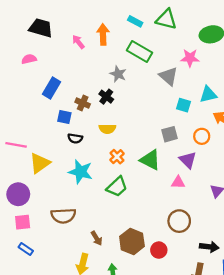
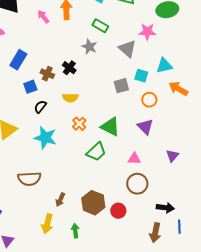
green rectangle: (140, 52) -> (100, 26), size x0.7
gray star: (118, 74) -> (89, 47), moved
blue square: (64, 117) -> (30, 87), turned -32
gray square: (170, 134) -> (121, 86), moved
orange circle: (202, 136) -> (149, 100), moved
black semicircle: (75, 138) -> (40, 107), turned 120
pink triangle: (178, 182) -> (134, 159), moved
green trapezoid: (117, 187) -> (96, 152), moved
brown arrow: (97, 238) -> (60, 200), turned 56

